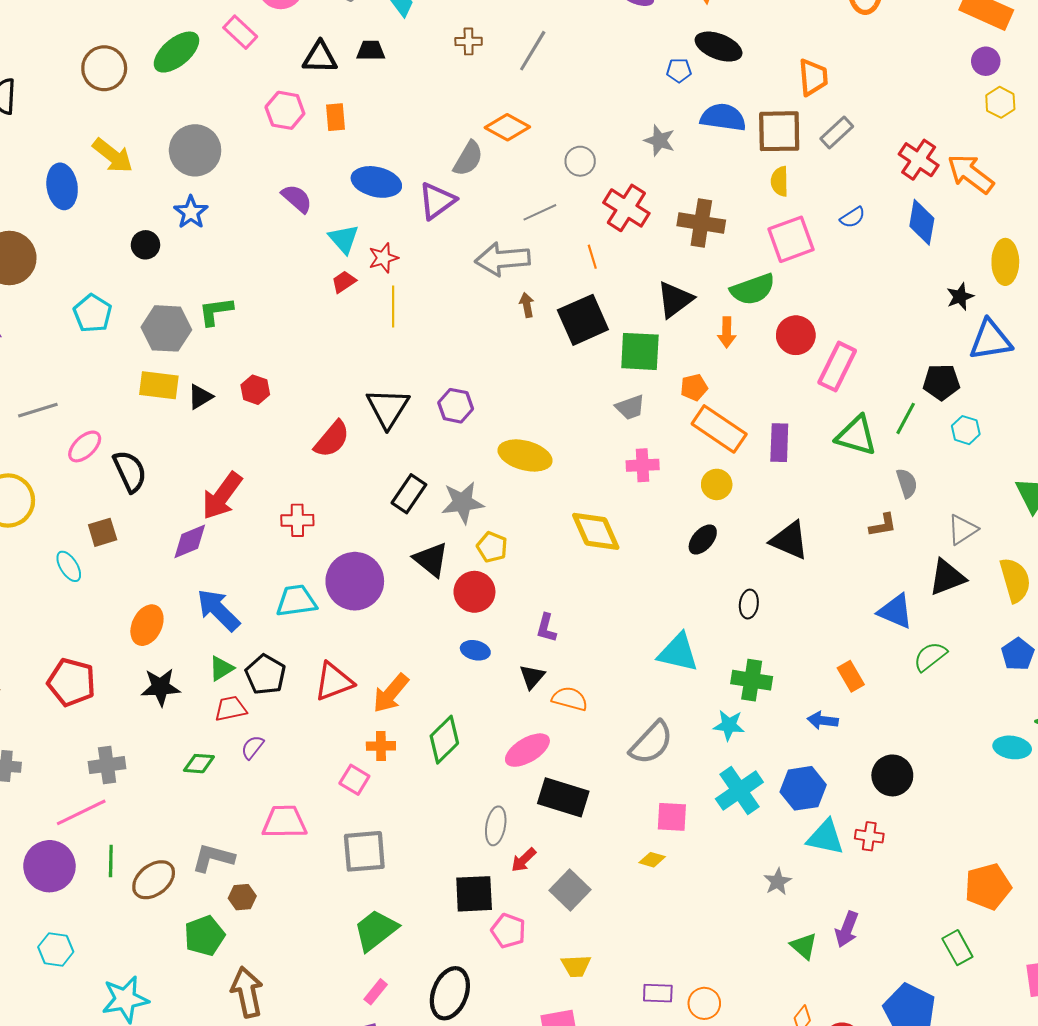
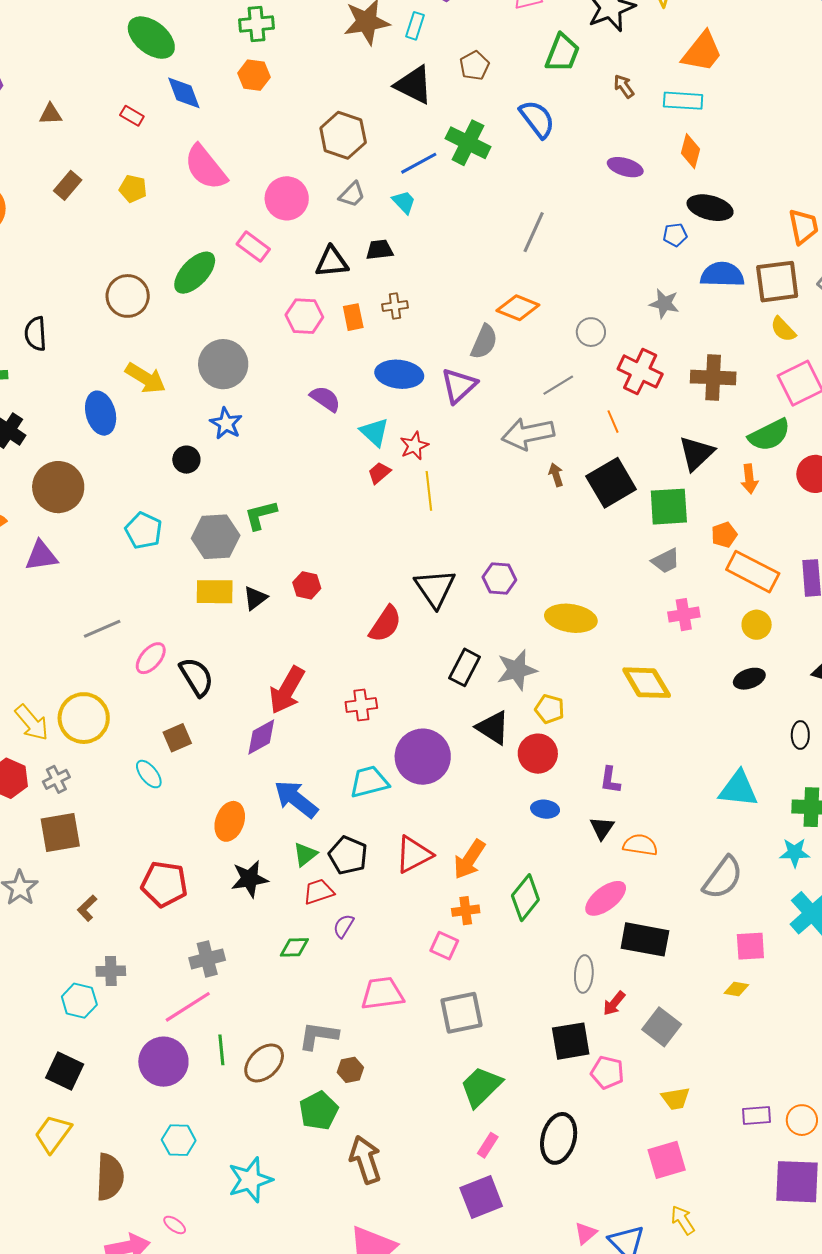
brown cross: (469, 41) -> (395, 306), moved
yellow semicircle: (780, 181) -> (783, 329), turned -36
black ellipse: (703, 539) -> (749, 679), turned 36

